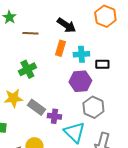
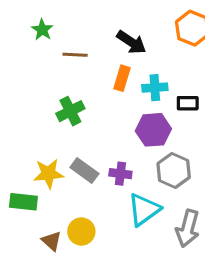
yellow star: (13, 98) -> (48, 174), moved
purple cross: (54, 116) -> (120, 174), moved
cyan triangle: (74, 132) -> (144, 210), turned 40

